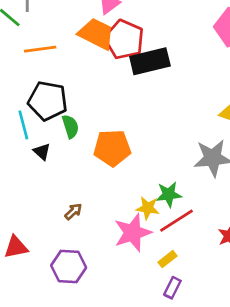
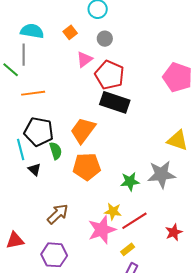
orange trapezoid: (96, 34) -> (83, 130), moved, turned -80
red pentagon: (124, 39) -> (110, 75), moved
black rectangle: (150, 61) -> (115, 102), turned 32
green star: (169, 194) -> (130, 181), moved
brown arrow: (73, 212) -> (58, 214), size x1.6

